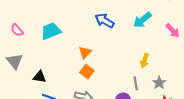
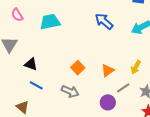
orange triangle: (85, 52) -> (108, 70), moved
gray line: (136, 83) -> (123, 88), turned 56

